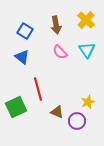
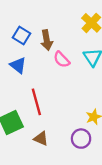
brown arrow: (56, 25) -> (47, 40), moved
brown triangle: (57, 112) -> (41, 139), moved

